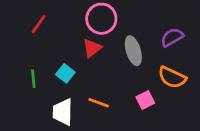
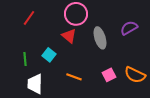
red triangle: (92, 48) -> (69, 36), turned -42
orange semicircle: (172, 77) -> (135, 75), moved
white trapezoid: (63, 112) -> (35, 84), moved

